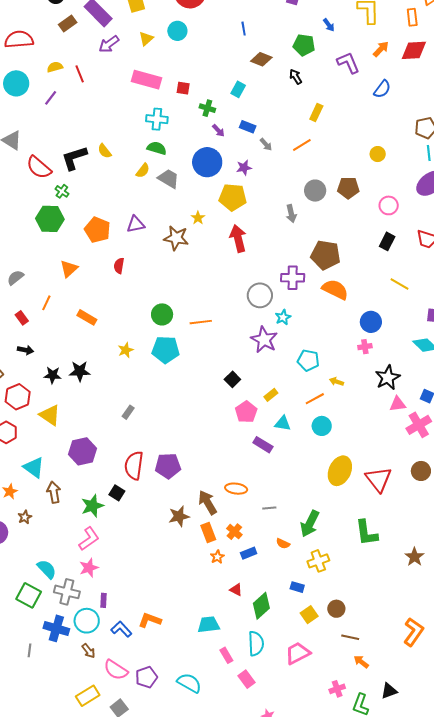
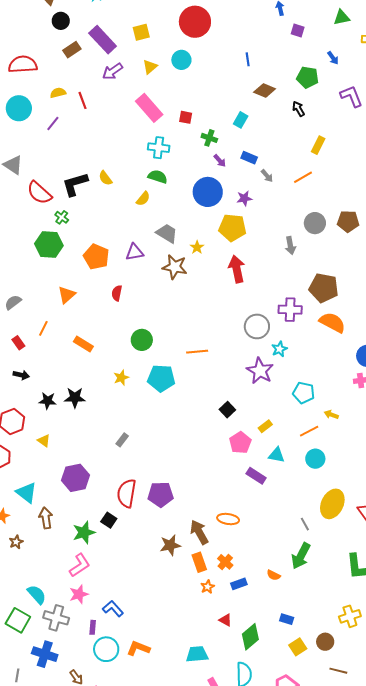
pink rectangle: (146, 80) -> (149, 108), turned 32
gray trapezoid: (168, 179) -> (167, 233), moved
green circle: (162, 314) -> (142, 340), moved
yellow triangle: (50, 415) -> (44, 441), size x0.6
gray line: (269, 508) -> (305, 524), moved, turned 64
yellow cross: (318, 561) -> (350, 616), moved
cyan circle: (87, 621) -> (106, 649), moved
blue L-shape: (121, 629) -> (113, 609), moved

